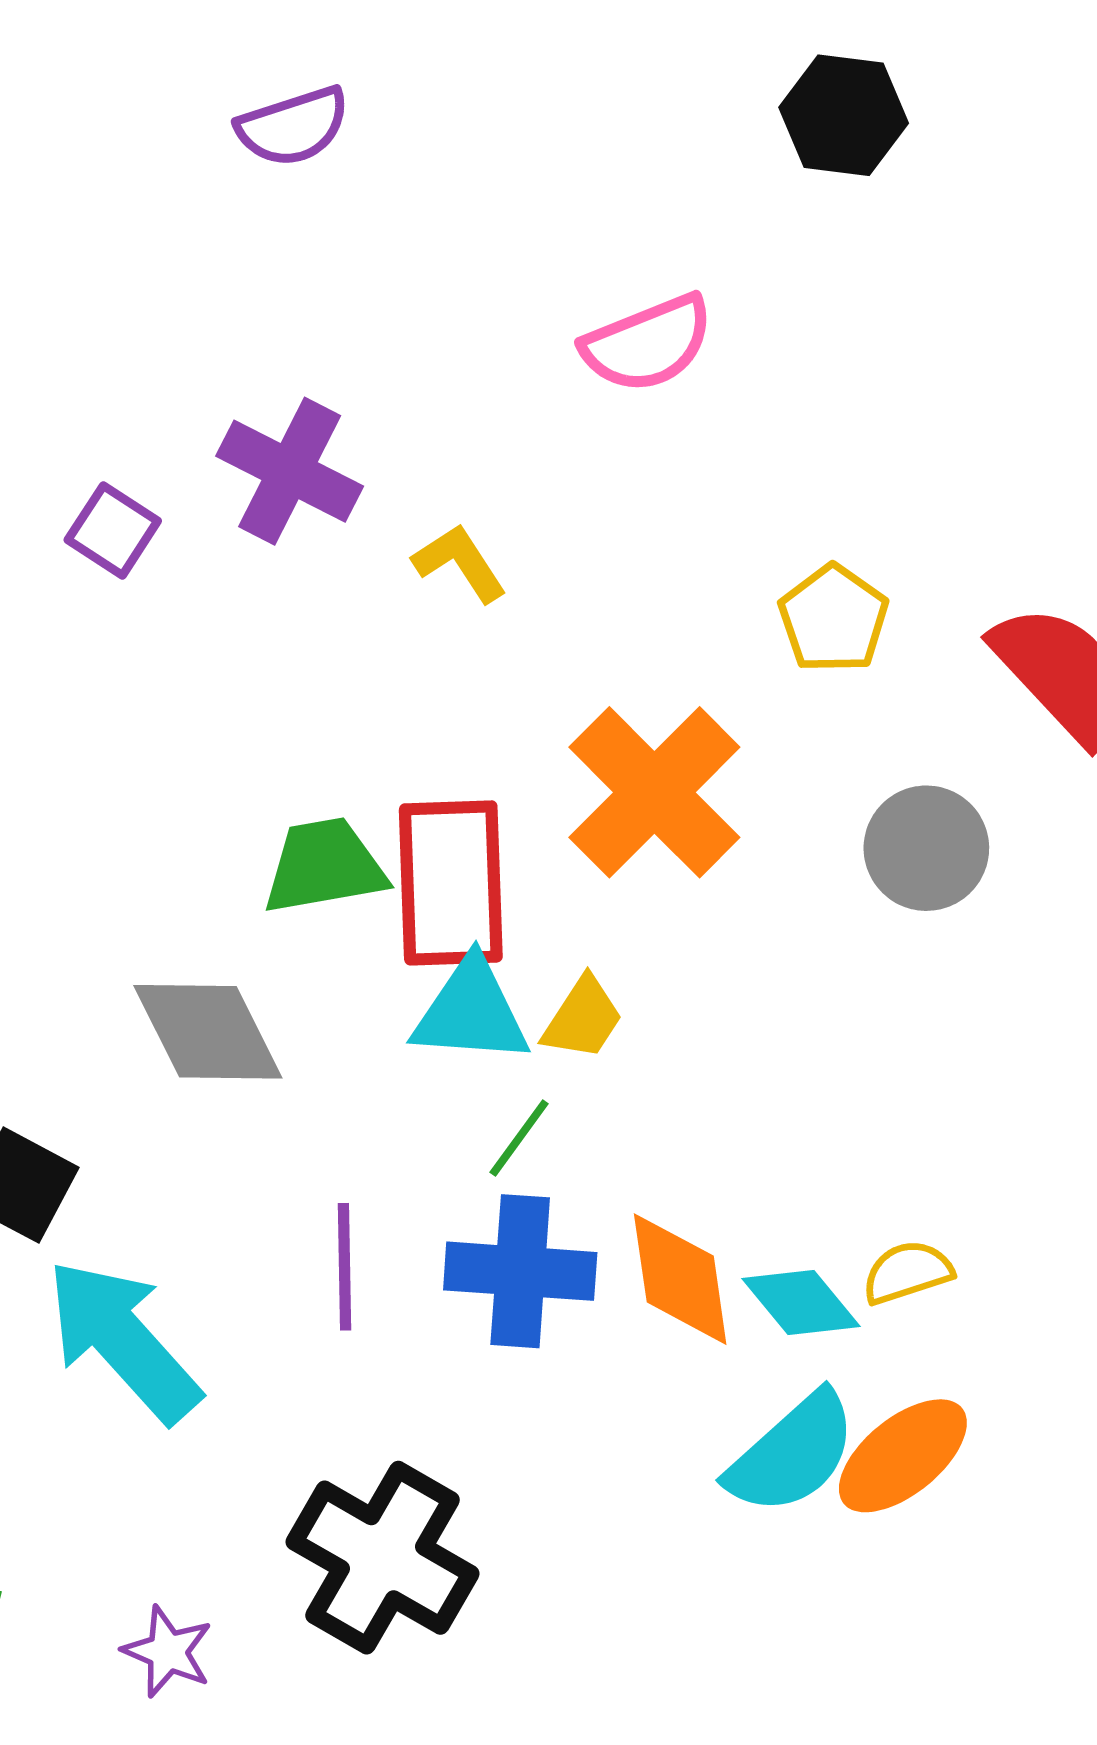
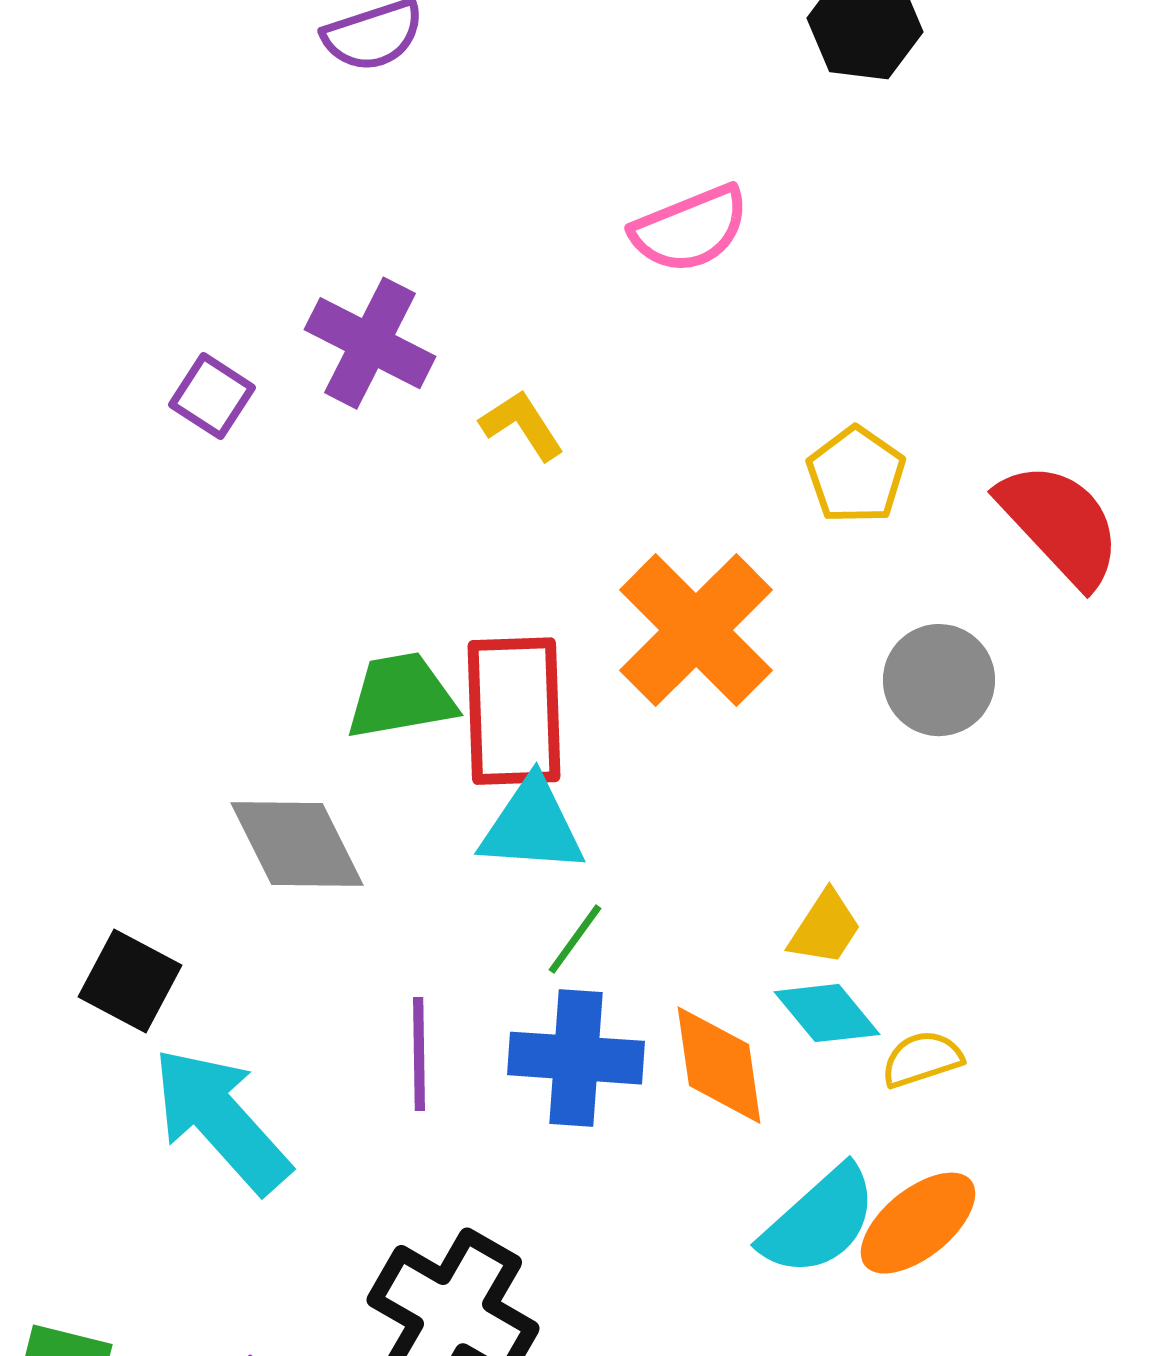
yellow trapezoid: (583, 1018) -> (825, 928), moved
cyan diamond: (801, 1303) -> (827, 1013), moved

